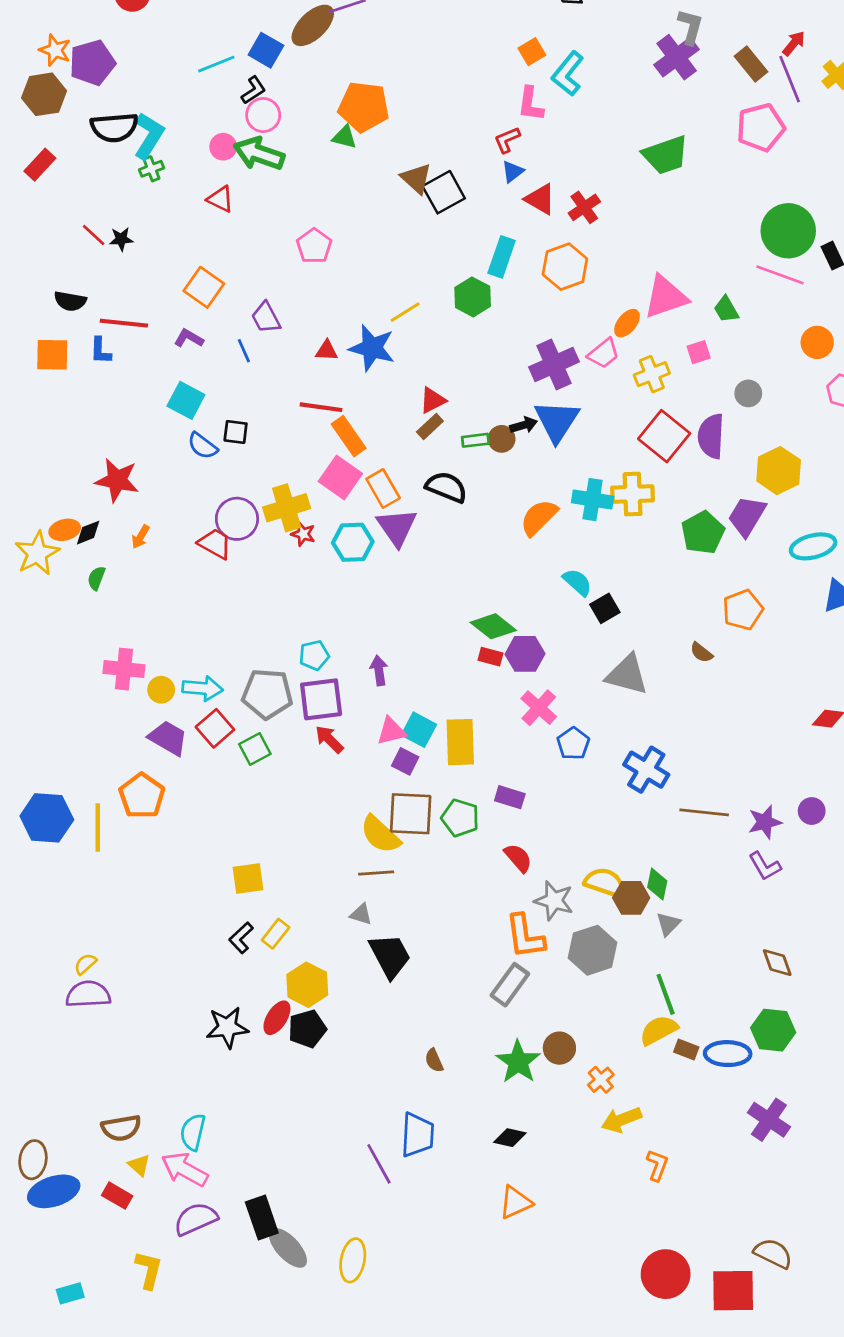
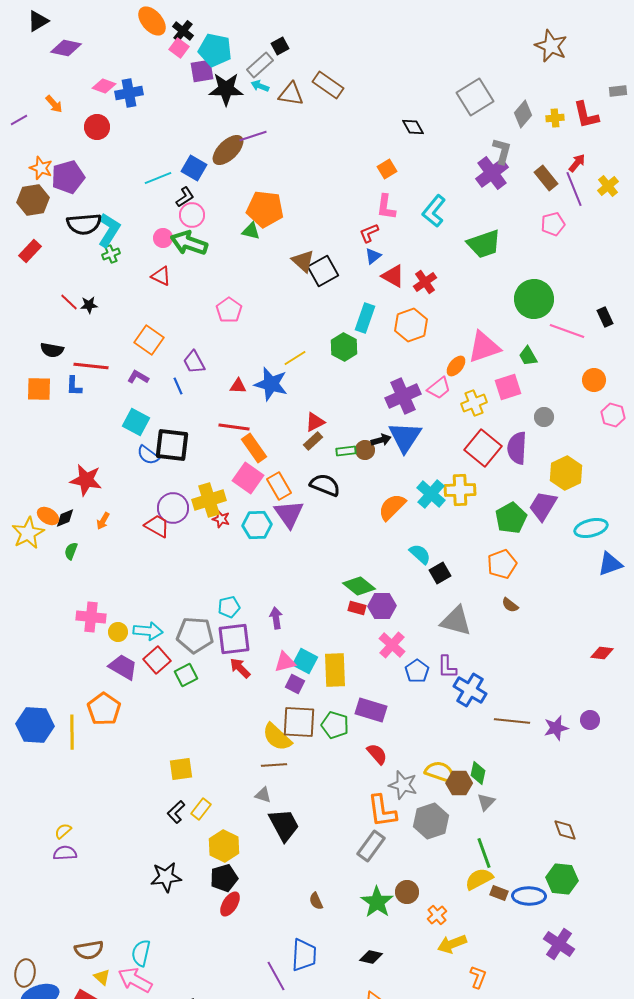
cyan L-shape: (568, 74) -> (434, 211), moved
pink pentagon: (761, 127) -> (553, 224), size x0.7
green circle: (788, 231) -> (534, 299), moved
pink square: (699, 352) -> (508, 387), size x1.5
black square: (236, 432) -> (172, 445), size x1.8
cyan cross: (593, 500) -> (431, 494), turned 32
orange ellipse: (65, 530) -> (48, 516), turned 45
orange pentagon: (743, 610) -> (502, 564), moved
purple rectangle: (510, 797) -> (371, 710), size x1.4
purple L-shape: (765, 866) -> (447, 667), moved, turned 30
purple semicircle: (88, 994) -> (65, 853), size x0.7
red ellipse: (277, 1018) -> (230, 904), moved

